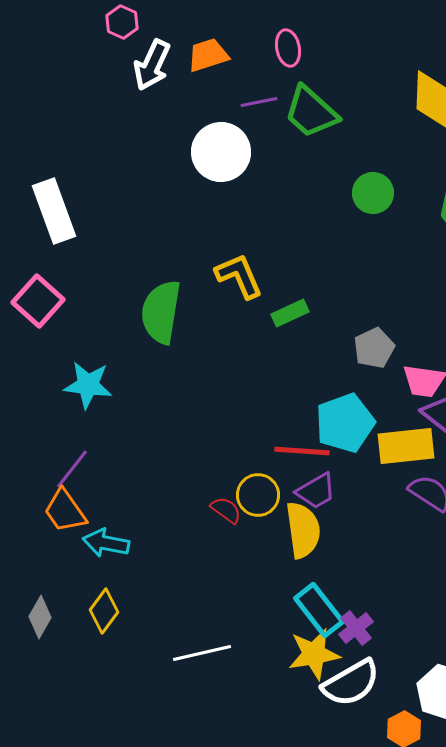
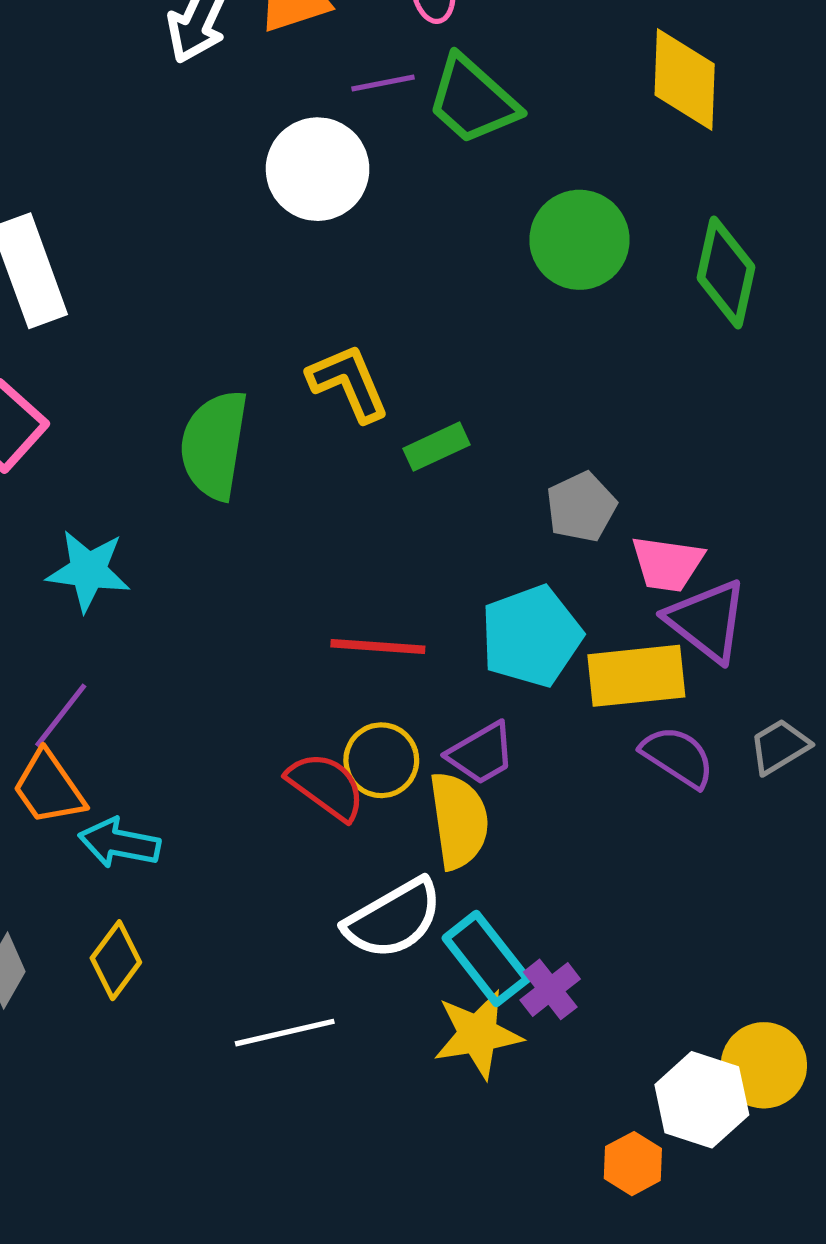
green circle: (373, 193) -> (579, 240), size x1.4
red line: (302, 451) -> (378, 647), moved
red semicircle: (226, 510) -> (326, 786), size x1.5
white semicircle: (351, 683) -> (393, 919), moved

